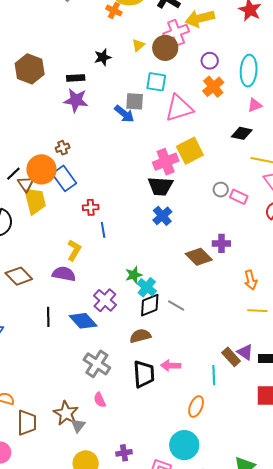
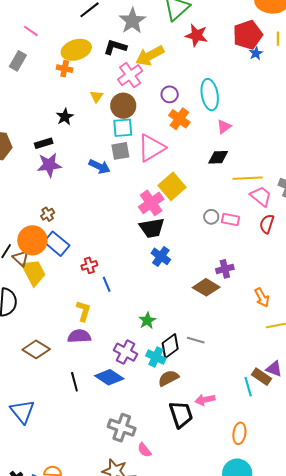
brown circle: (165, 48) -> (123, 106), moved
gray square: (135, 101) -> (120, 151), moved
cyan cross: (147, 287) -> (156, 357), moved
gray cross: (97, 364) -> (122, 428), moved
cyan line: (214, 375) -> (248, 387), moved

